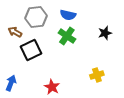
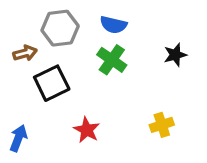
brown arrow: (15, 32) -> (25, 53), turned 136
red star: (52, 87) -> (87, 130), moved

